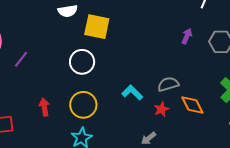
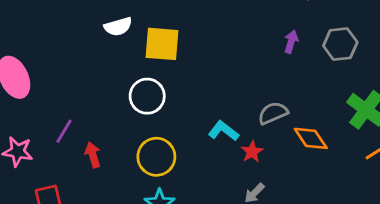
purple line: (21, 59) -> (64, 131), moved
red arrow: (44, 107) -> (93, 155), moved
red star: (161, 109) -> (252, 152), moved

